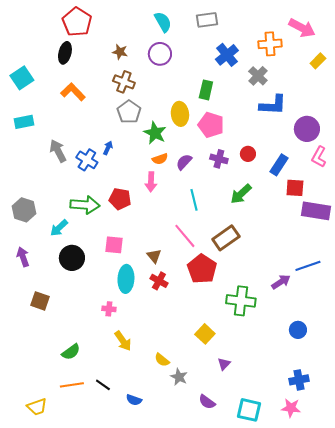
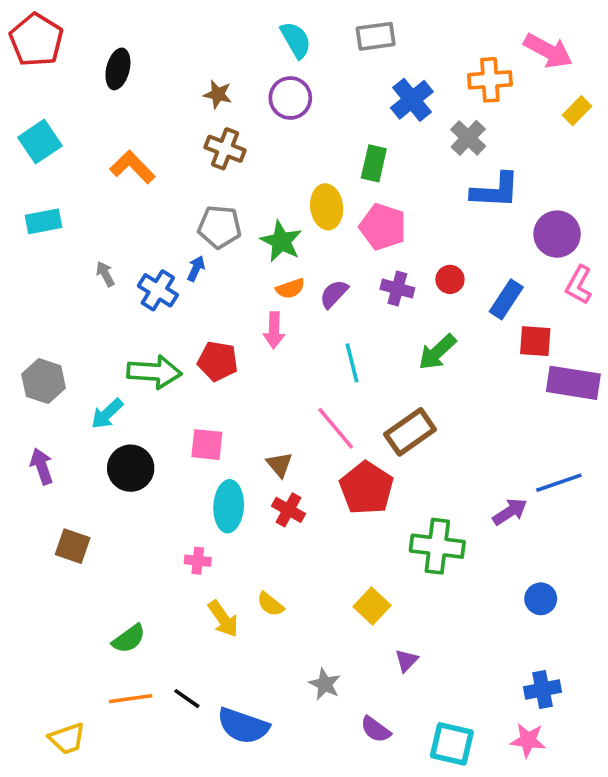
red pentagon: (77, 22) -> (36, 40), moved
black ellipse: (65, 53) -> (118, 69), moved
gray pentagon: (129, 112) -> (220, 227), moved, turned -30
gray arrow: (58, 151) -> (105, 274), size x0.6
yellow semicircle: (162, 360) -> (270, 604), moved
blue semicircle: (134, 400) -> (243, 726), size x1.8

